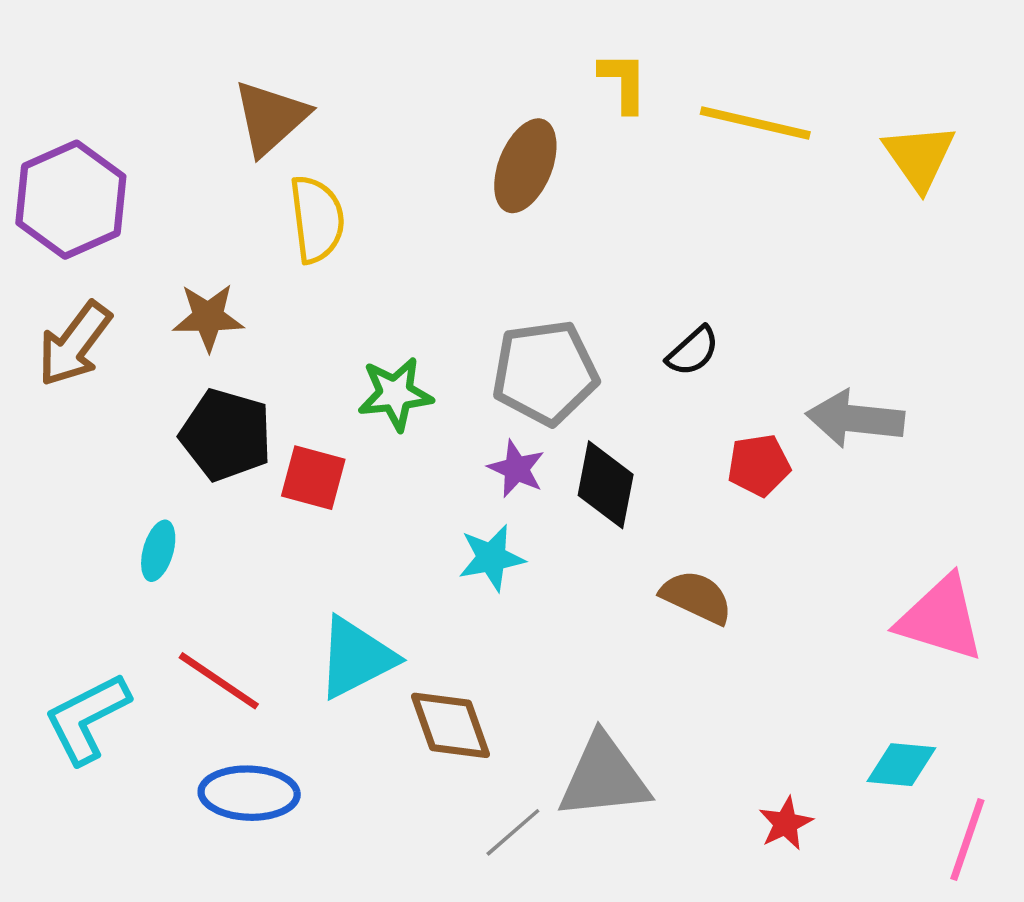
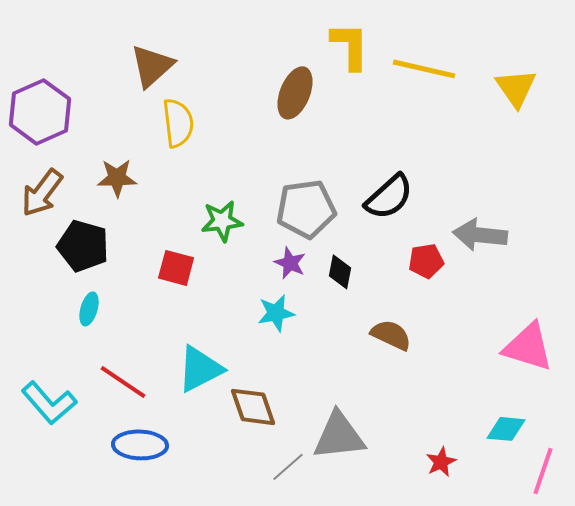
yellow L-shape: (623, 82) -> (350, 46), size x1.4
black semicircle: (693, 351) -> (389, 197), size x1.6
black pentagon: (226, 435) -> (83, 246), moved
black diamond: (606, 485) -> (340, 272), size x0.7
cyan L-shape: (87, 718) -> (49, 403), turned -104

